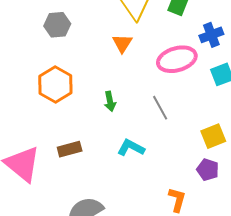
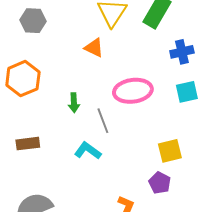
orange triangle: (122, 43) -> (94, 48), turned -45
pink ellipse: (177, 59) -> (133, 91), moved
gray line: (160, 108) -> (103, 121), moved

